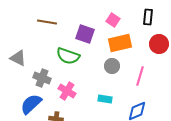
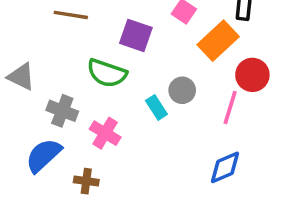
orange rectangle: (120, 43) -> (218, 41), moved, turned -30
red circle: (159, 44) -> (252, 75), moved
cyan rectangle: (105, 99) -> (156, 107), moved, turned 48

